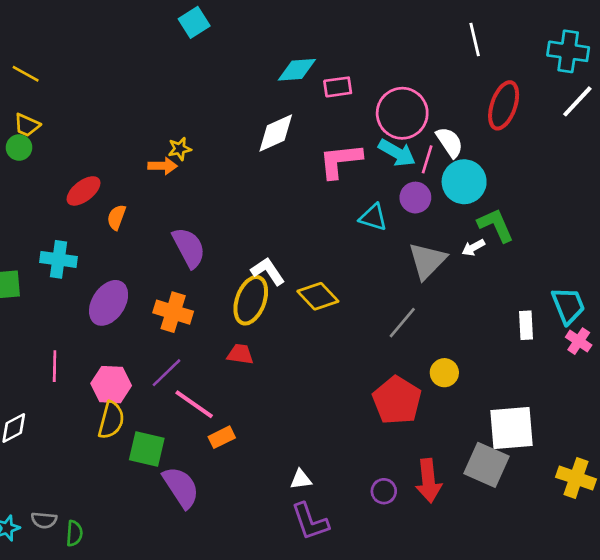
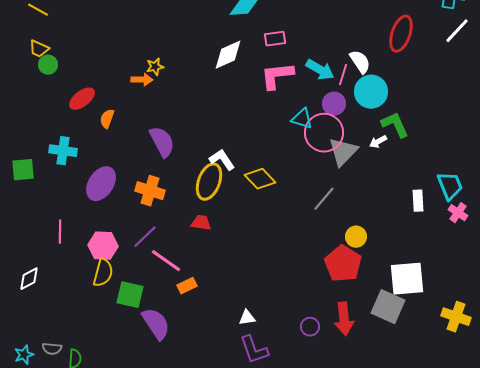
pink rectangle: (338, 87) -> (275, 39), moved
pink circle: (402, 113) -> (324, 133), moved
green circle: (19, 147) -> (48, 65), moved
red pentagon: (397, 400) -> (343, 264), moved

